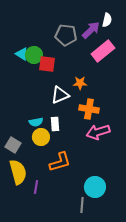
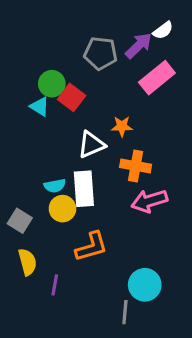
white semicircle: (107, 20) -> (163, 30), turned 40
cyan triangle: (22, 54) -> (40, 107), moved
red square: (47, 64) -> (72, 97), turned 30
white rectangle: (55, 124) -> (84, 189), size x1.6
yellow semicircle: (18, 172) -> (27, 262), size x0.7

